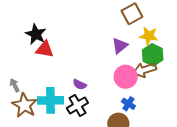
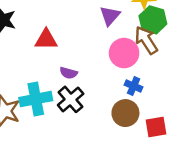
red triangle: (45, 49) -> (46, 40), moved
brown arrow: (145, 70) -> (146, 40), turned 85

